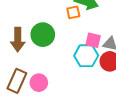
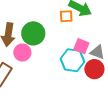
pink circle: (39, 83) -> (22, 52), moved

